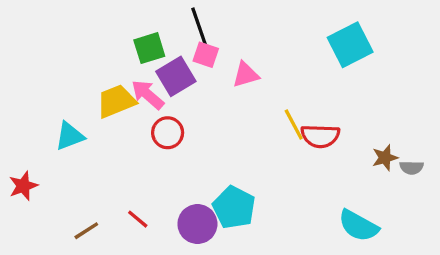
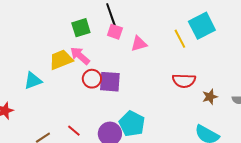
purple square: (176, 76) -> (110, 82), moved, turned 35
yellow line: (294, 124) -> (180, 39), moved
brown star: (385, 158) -> (210, 97), moved

